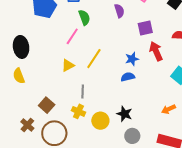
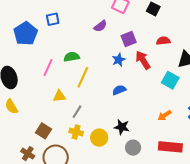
purple semicircle: (119, 11) -> (100, 26), turned 80
green semicircle: (84, 17) -> (72, 57), moved, turned -70
pink line: (72, 36) -> (48, 68), moved
blue star: (132, 59) -> (119, 60), moved
yellow triangle: (68, 65) -> (59, 96), moved, turned 32
gray line: (83, 91) -> (77, 112), turned 40

